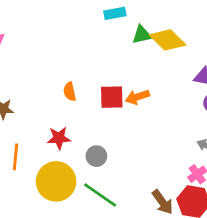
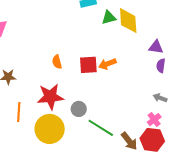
yellow diamond: (168, 40) -> (128, 21), turned 44
red star: (59, 138) -> (50, 97), size x1.5
green line: (100, 195) -> (101, 128), moved

